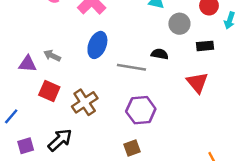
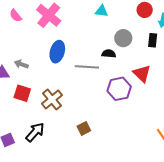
gray circle: (179, 24) -> (123, 38), moved
black rectangle: (205, 46) -> (153, 40), moved, turned -72
purple hexagon: (141, 110) -> (119, 89), moved
brown square: (132, 148) -> (84, 128), moved

